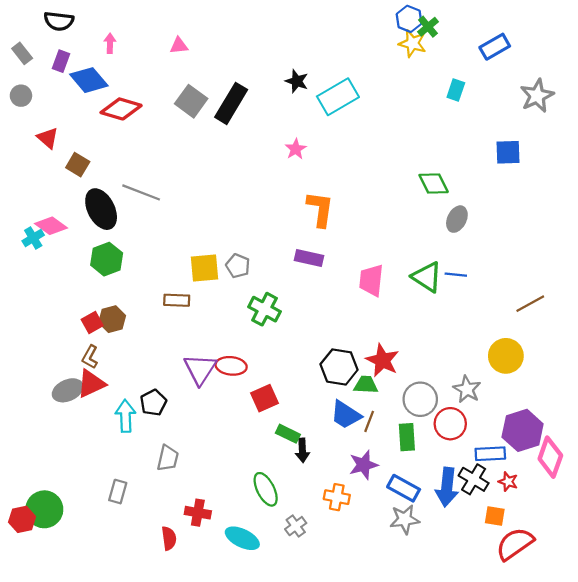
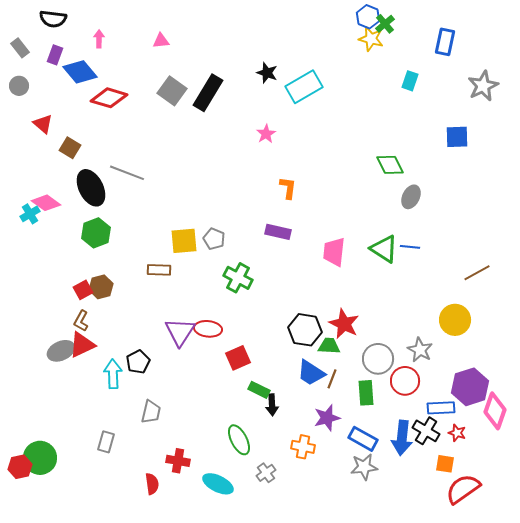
blue rectangle: (495, 47) -> (445, 42), turned -48
orange L-shape: (320, 209) -> (288, 188), size x0.7

